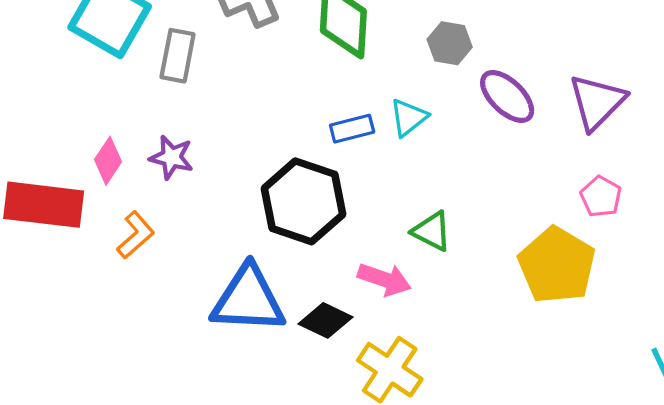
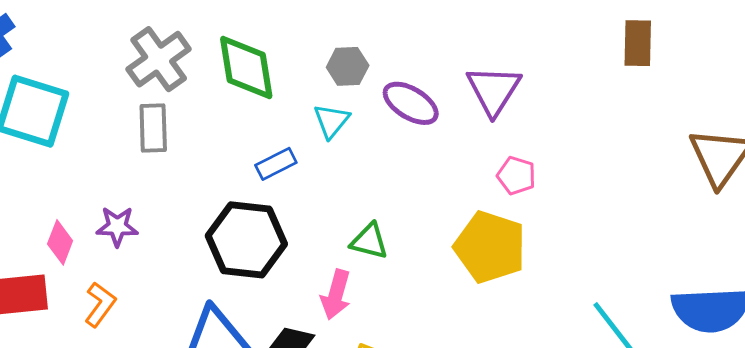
gray rectangle: (178, 56) -> (153, 128), moved
cyan triangle: (408, 117) -> (331, 121), moved
pink arrow: (384, 279) -> (336, 295), turned 99

